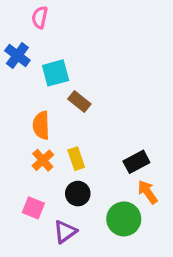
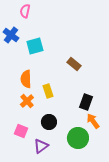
brown rectangle: (79, 102) -> (74, 64), moved
yellow rectangle: (76, 159) -> (48, 91), moved
black rectangle: (136, 162) -> (86, 102), turned -42

